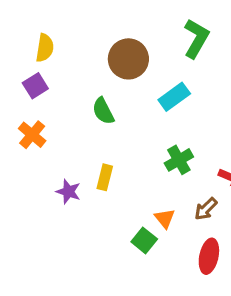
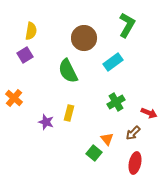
green semicircle: (103, 111) -> (68, 71), size x1.4
orange cross: (32, 135) -> (14, 98), moved

